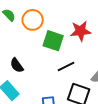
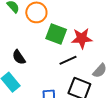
red star: (81, 31) -> (82, 38), moved

